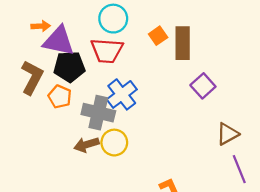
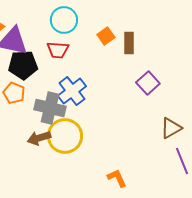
brown rectangle: (183, 43) -> (129, 43), size x0.7
red trapezoid: (107, 51) -> (58, 50), size x0.7
yellow circle: (114, 143) -> (65, 136), size x1.4

